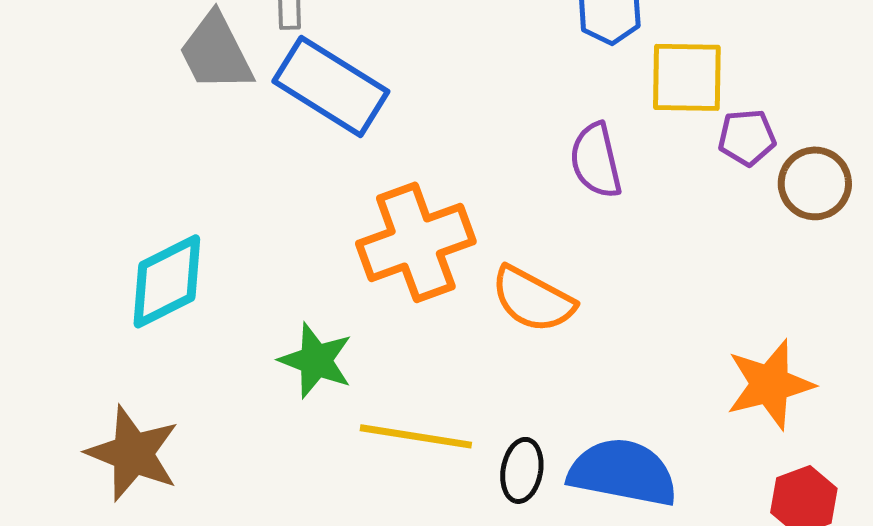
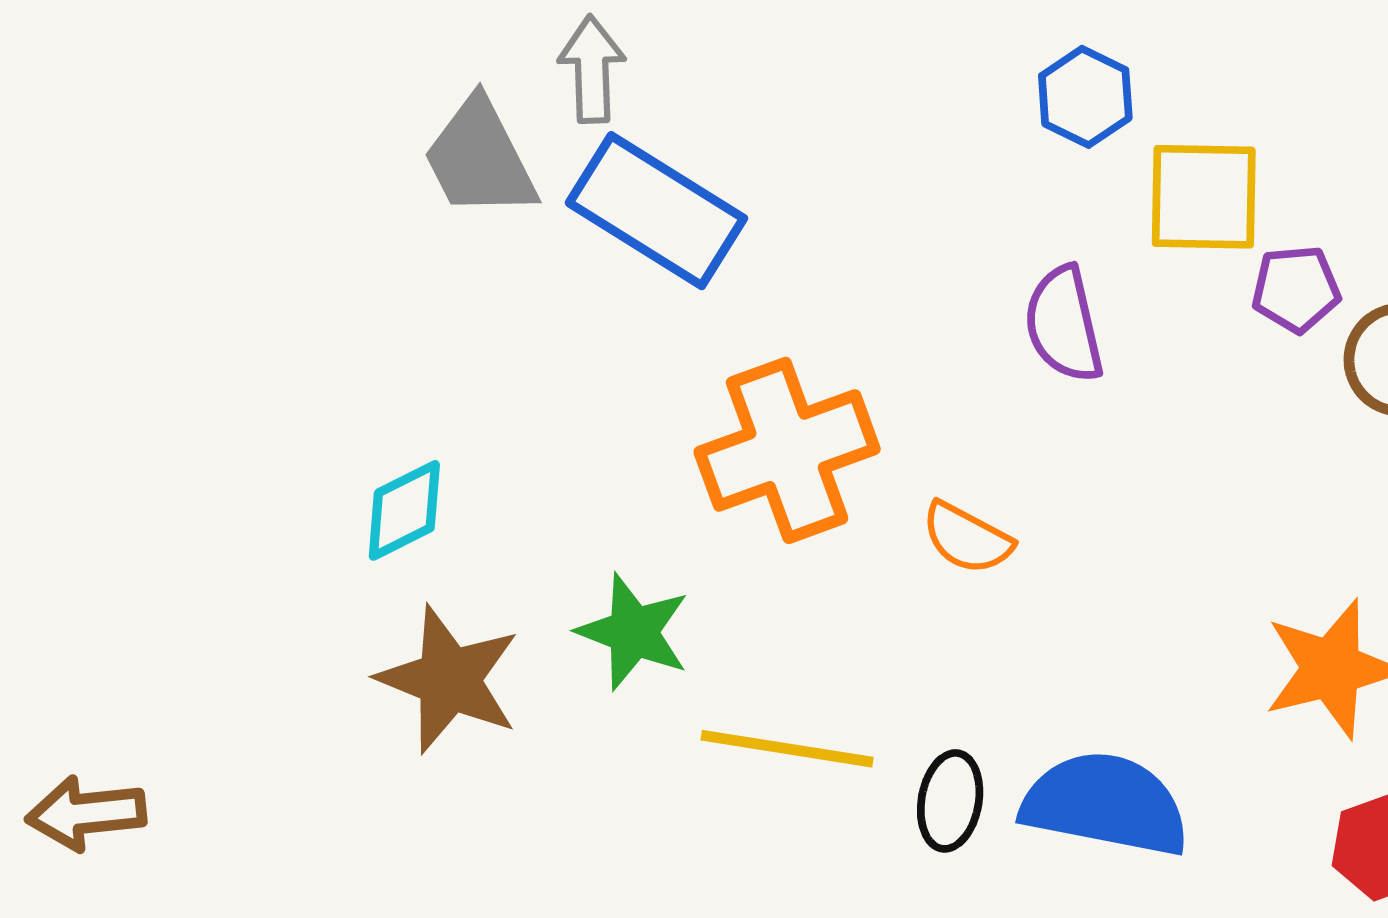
cyan diamond: (167, 281) -> (404, 510), size x0.7
orange semicircle: (533, 299) -> (967, 538), size x0.7
brown star: (133, 453) -> (449, 679), moved

